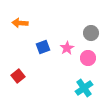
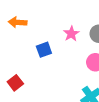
pink star: (67, 48) -> (71, 34), moved

